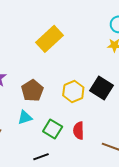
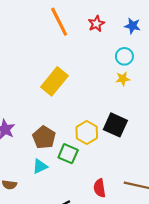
green square: (53, 129) -> (68, 154), moved
red semicircle: (79, 131) -> (100, 188), moved

